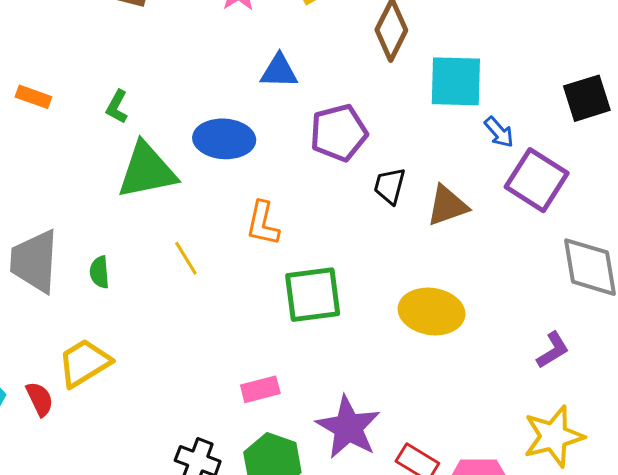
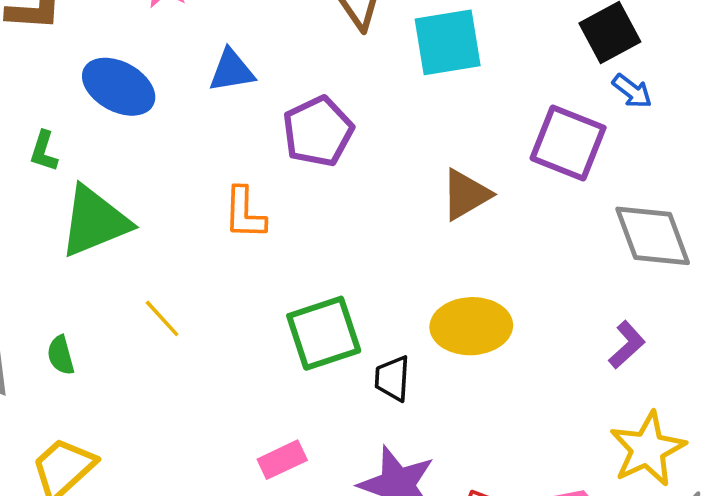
blue arrow: (499, 132) -> (632, 91), moved
blue ellipse: (224, 139) -> (119, 87), moved, turned 36
black trapezoid: (390, 186) -> (392, 378), moved
orange L-shape: (263, 223) -> (245, 213), moved

